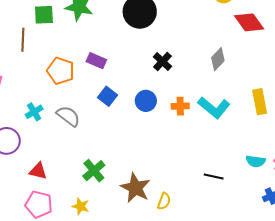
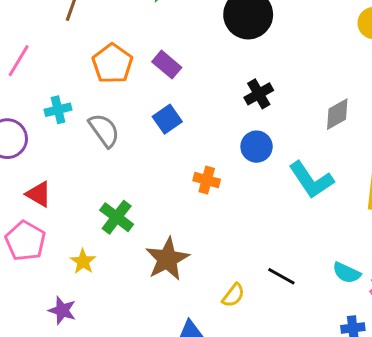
blue circle: (146, 101) -> (257, 147), moved
orange cross: (180, 106) -> (207, 180), moved
green cross: (94, 171) -> (117, 217), turned -30
yellow semicircle: (164, 201) -> (233, 295), moved

